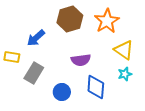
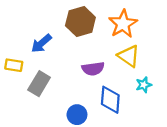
yellow triangle: (124, 50) -> (129, 56), moved
blue circle: (62, 92) -> (77, 115), moved

